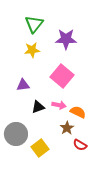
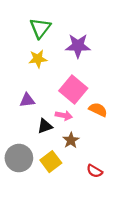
pink arrow: (59, 105) -> (64, 115), moved
orange semicircle: (78, 112) -> (98, 110), moved
brown star: (67, 128) -> (71, 140), moved
yellow square: (40, 148) -> (51, 162), moved

